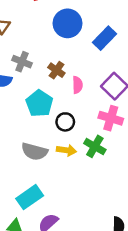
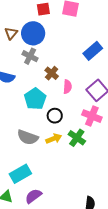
blue circle: (67, 23) -> (33, 33), moved
gray cross: (22, 62) -> (30, 56), moved
yellow arrow: (66, 150) -> (54, 139), turned -35

